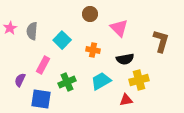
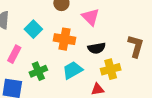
brown L-shape: (161, 41) -> (136, 46), moved
orange cross: (93, 50) -> (64, 39), size x1.5

